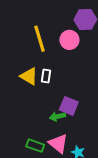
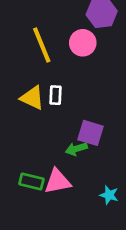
pink triangle: (58, 144) -> (58, 181), moved, turned -45
green rectangle: (35, 146) -> (31, 181), moved

